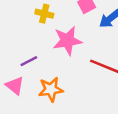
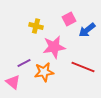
orange star: (51, 89) -> (44, 72), moved

